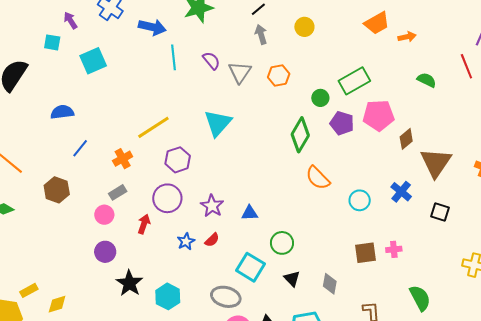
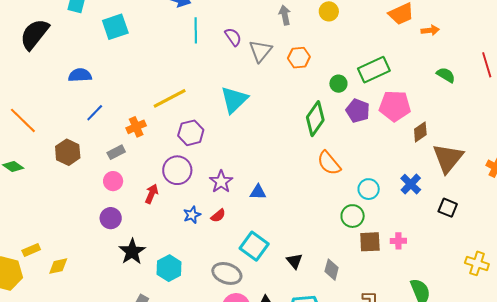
gray rectangle: (118, 192) -> (116, 152), moved
green circle: (282, 243) -> (353, 216), moved

